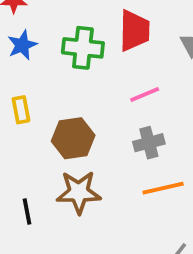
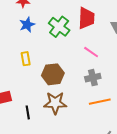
green cross: (83, 48) -> (59, 27), turned 30
pink line: (145, 95) -> (91, 52), turned 56

